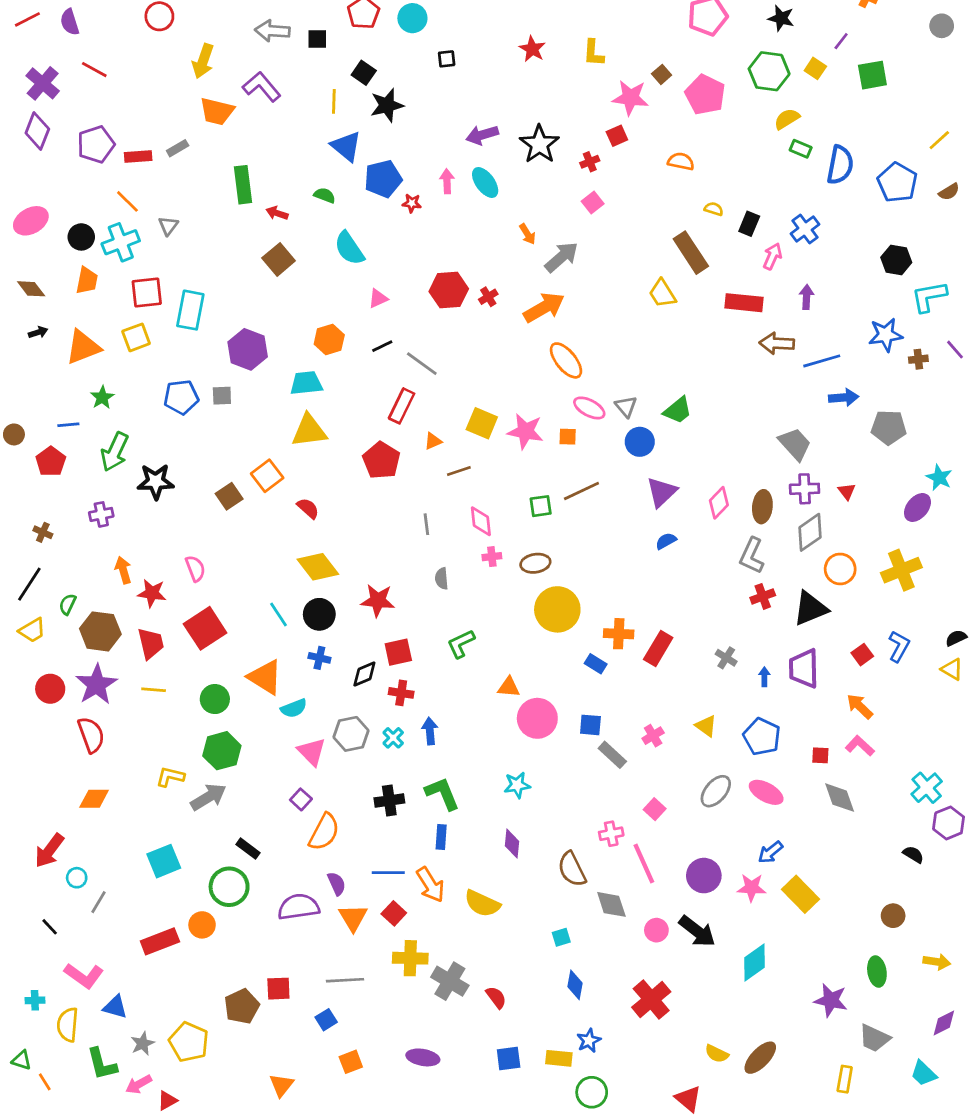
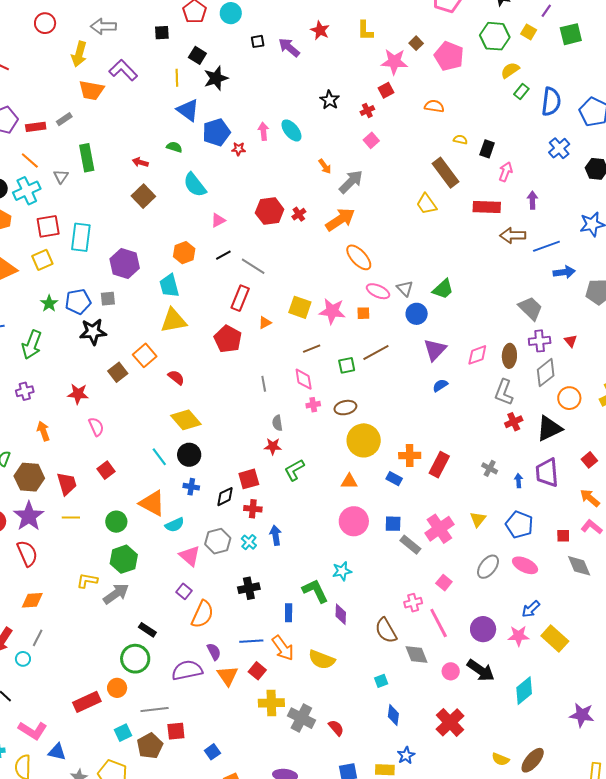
gray arrow: (272, 31) -> (103, 26), moved
purple arrow: (482, 135) -> (289, 47), moved, turned 60
black star: (539, 144) -> (330, 100), size x0.7
green rectangle: (801, 149) -> (521, 92), turned -70
green rectangle: (243, 185) -> (87, 158), moved
blue cross: (805, 229) -> (559, 148), moved
cyan trapezoid: (306, 383) -> (169, 286), turned -95
green star: (102, 397) -> (49, 303), moved
brown line: (459, 471) -> (312, 349), moved
black star: (156, 482) -> (93, 332), moved
pink diamond: (719, 503) -> (477, 355), turned 30
red star: (152, 593) -> (78, 394), moved
red star: (378, 601) -> (273, 446), moved, size x0.7
red square: (205, 628) -> (106, 470), size x0.6
orange triangle: (509, 687) -> (349, 481), moved
yellow triangle: (706, 726) -> (478, 519), turned 36
pink cross: (653, 736) -> (439, 529), size x1.8
green L-shape: (442, 793) -> (315, 591), moved
cyan square: (164, 861) -> (123, 733), moved, size x0.7
gray line: (99, 902) -> (38, 638), moved
gray line: (345, 980) -> (155, 710), moved

